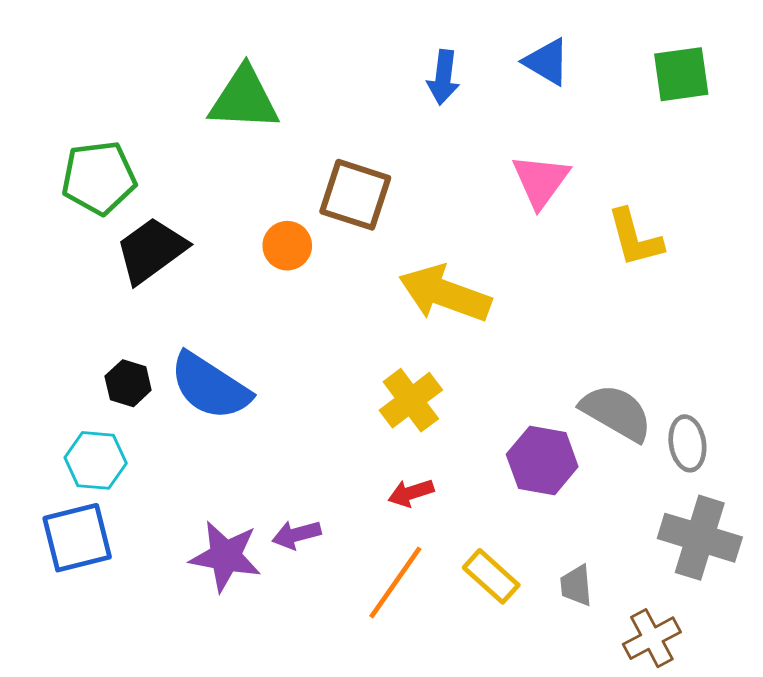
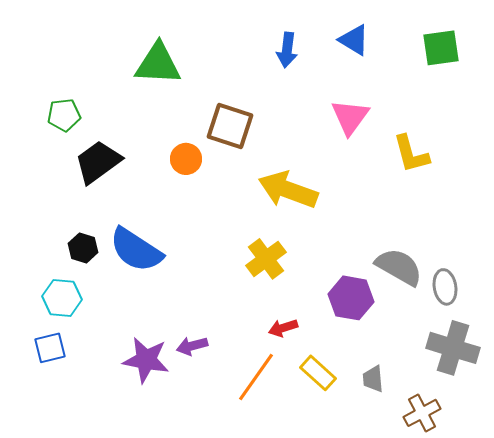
green pentagon: (99, 178) -> (64, 115), size x0.7
red arrow: (411, 493) -> (283, 328), moved
blue square: (77, 538) -> (50, 348), size x0.7

